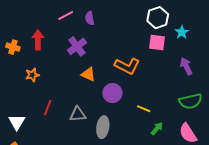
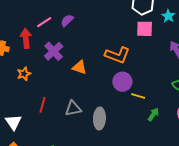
pink line: (66, 16) -> (44, 22), moved
purple semicircle: (90, 18) -> (67, 21), moved, turned 64
purple cross: (77, 46) -> (54, 51), moved
purple circle: (112, 93) -> (122, 82), moved

